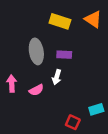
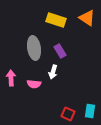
purple rectangle: (64, 55) -> (60, 51), turned 56
pink semicircle: (36, 90) -> (34, 84), turned 32
cyan rectangle: (96, 109) -> (90, 111), moved, turned -64

